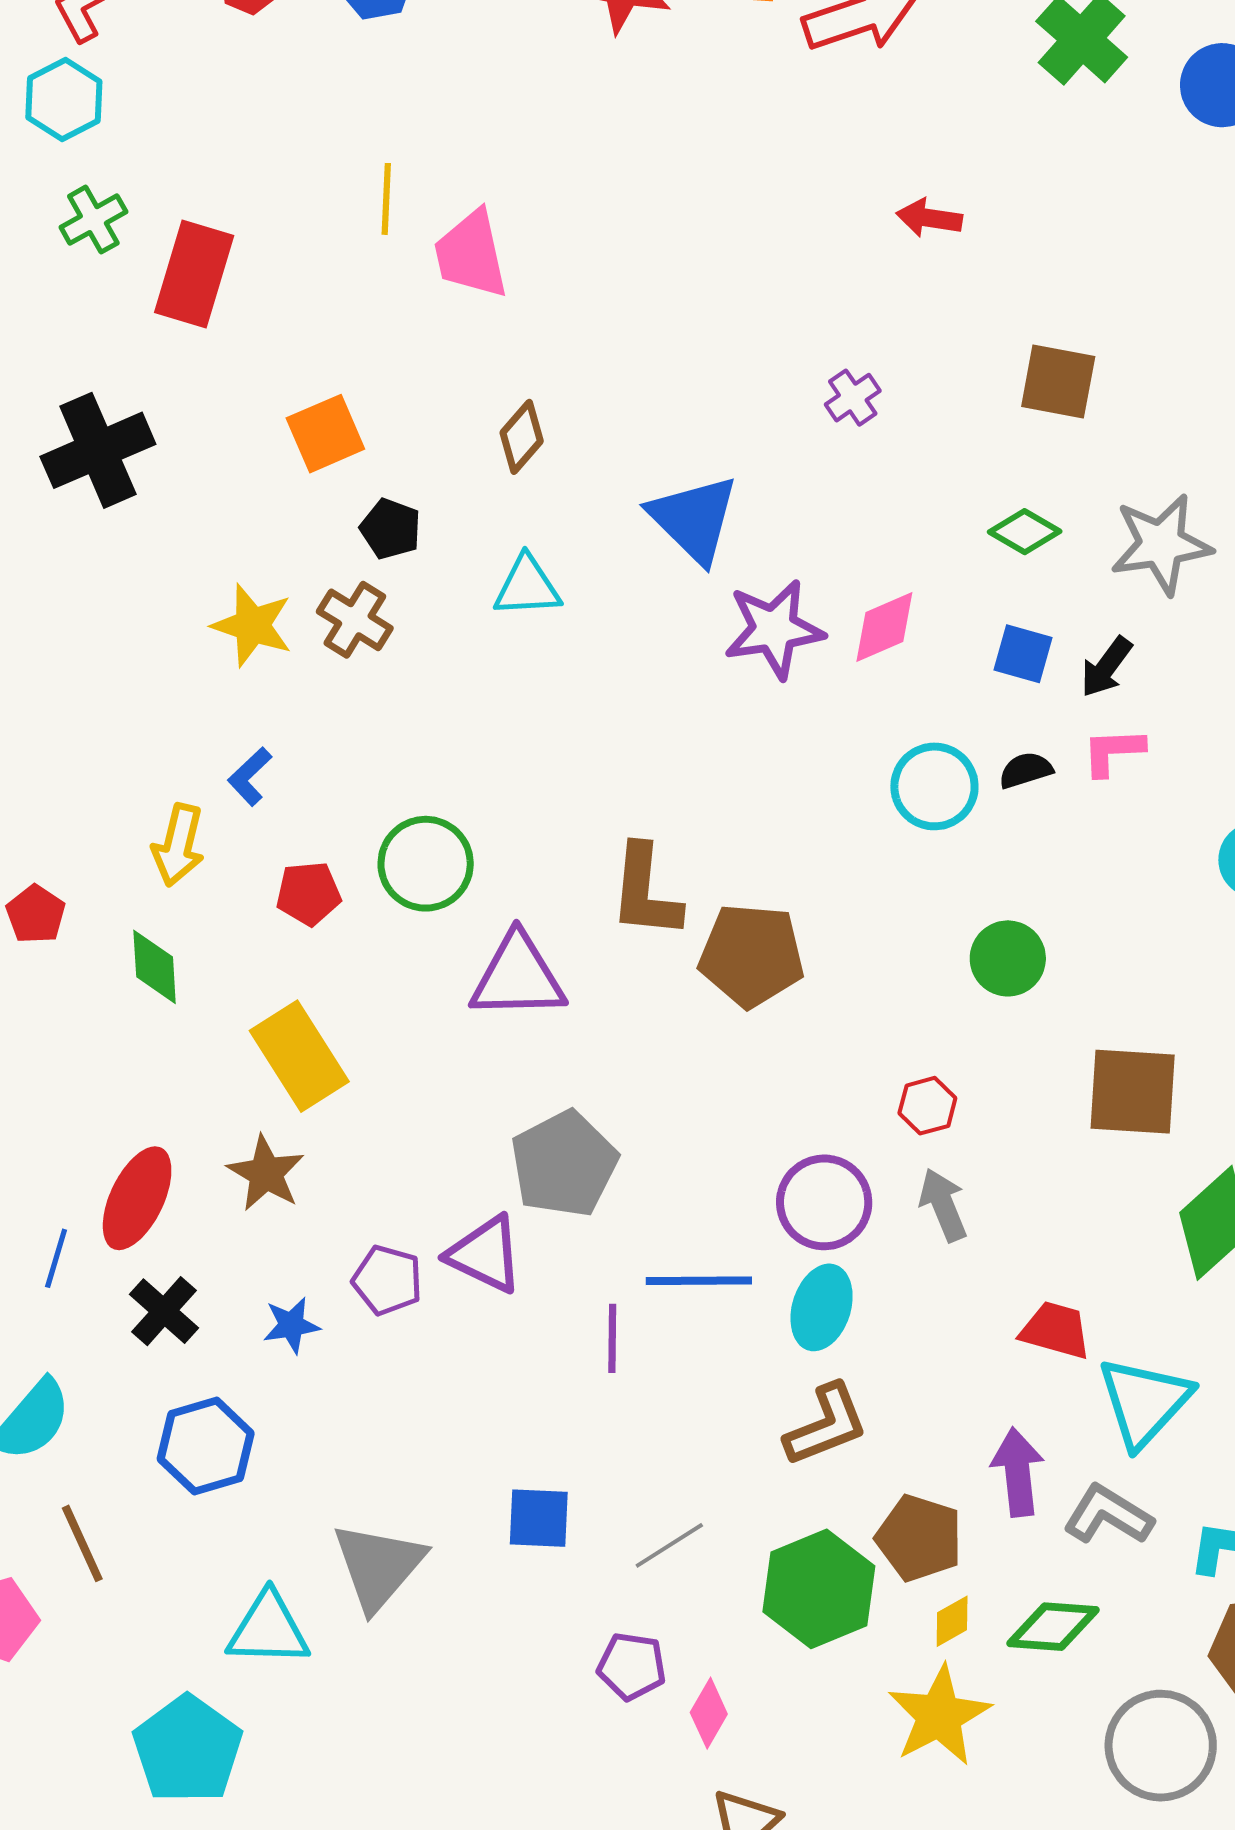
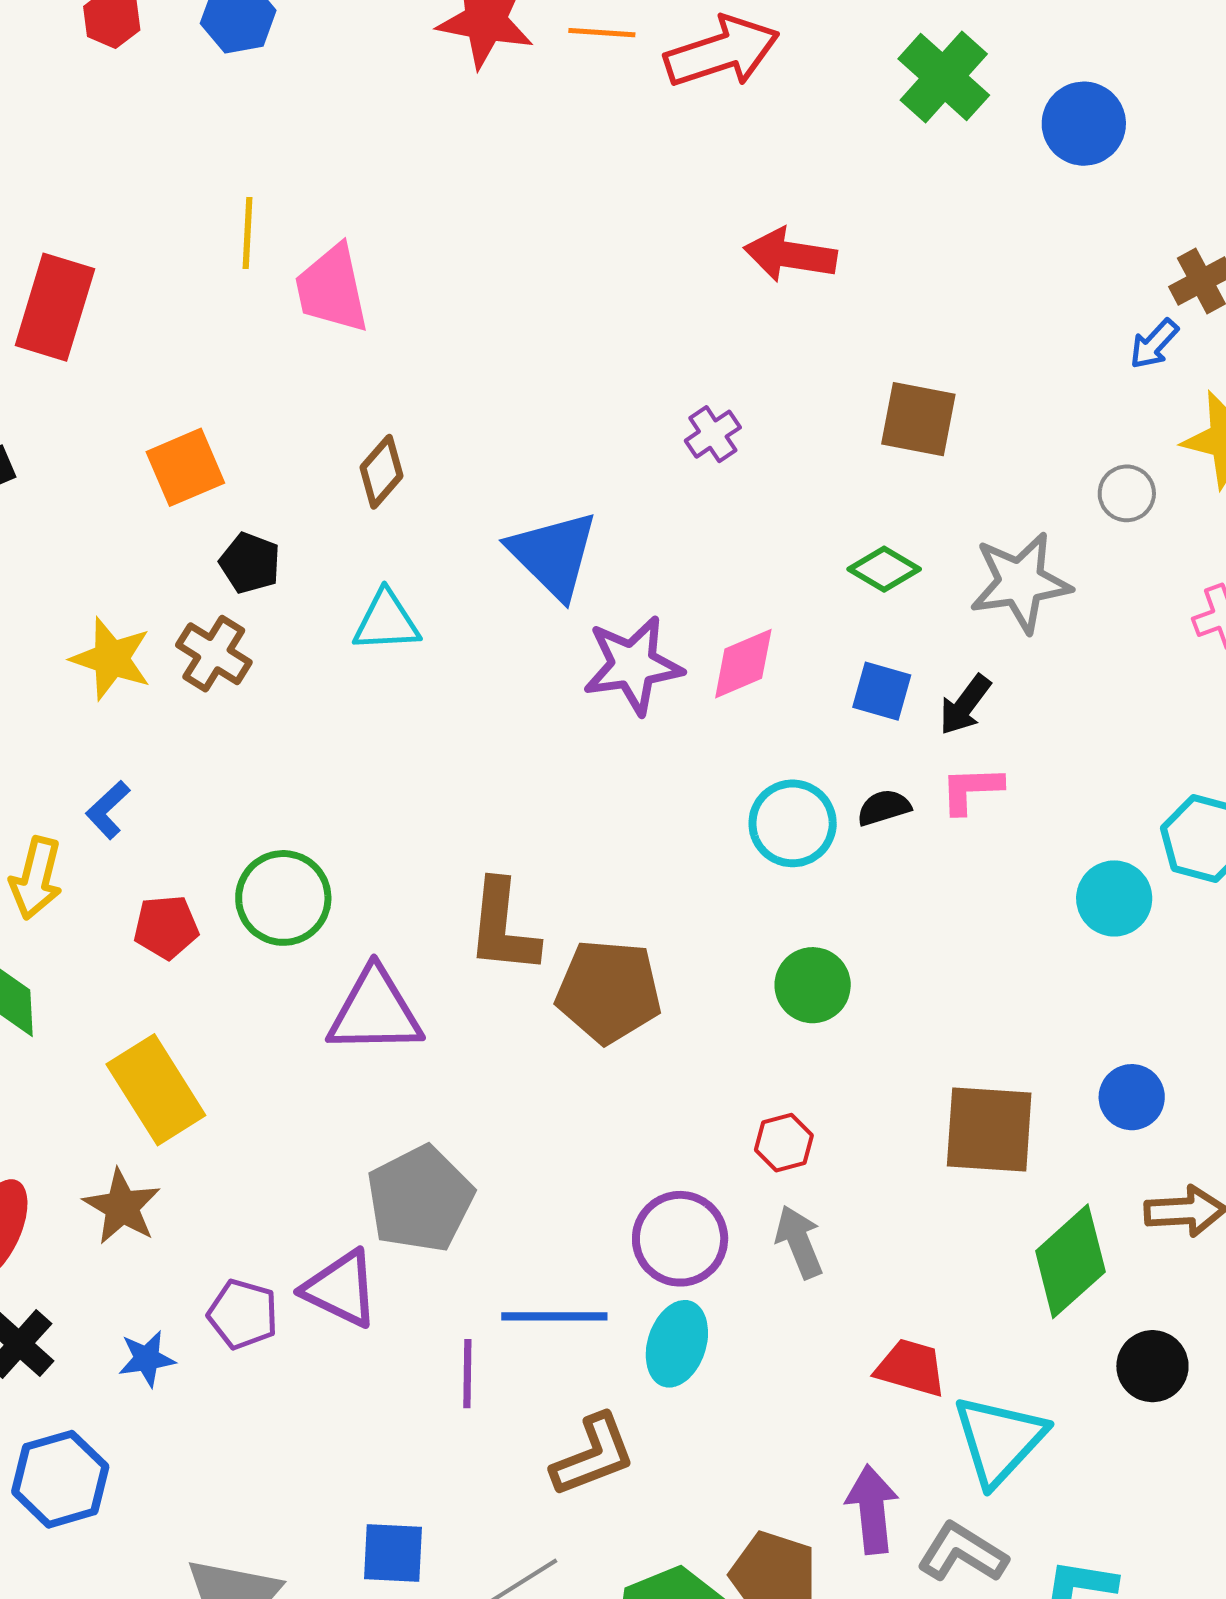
red arrow: (929, 218) -> (790, 255), size x1.4
green circle: (1008, 958) -> (813, 985), moved
brown L-shape: (826, 1425) -> (593, 1455), moved

